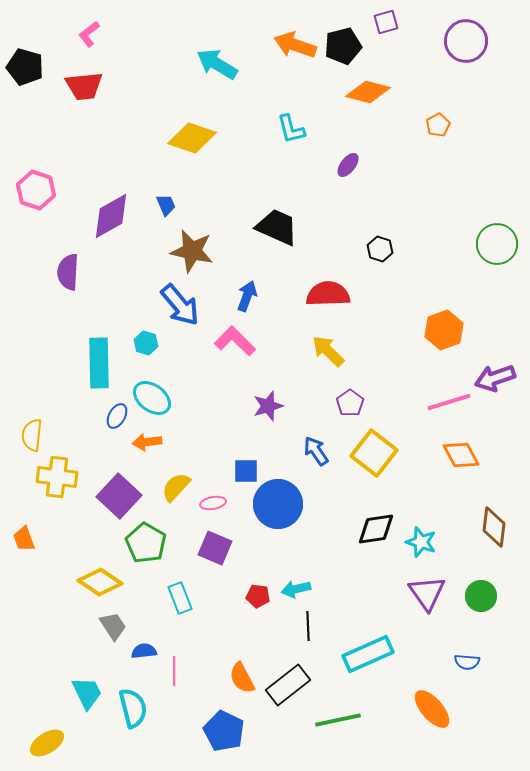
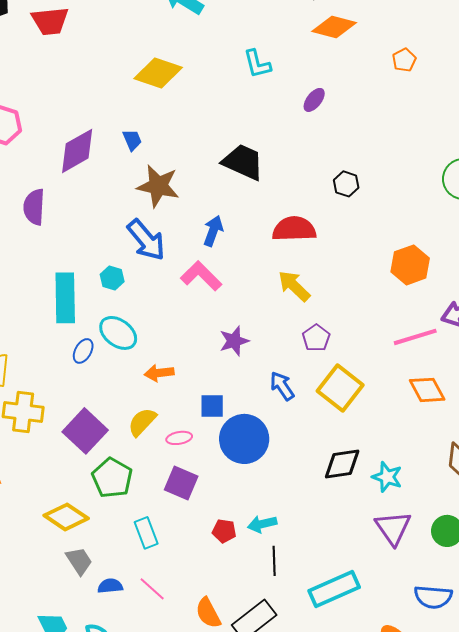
orange arrow: (147, 442) -> (159, 373), moved
blue semicircle: (467, 662) -> (433, 597), size x1.5
pink line: (174, 671) -> (152, 589), moved, turned -48

